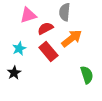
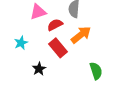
cyan star: (19, 49) -> (21, 43), moved
black star: (14, 73) -> (39, 69), moved

